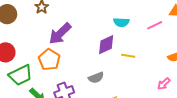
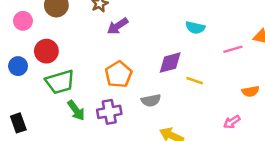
cyan semicircle: (121, 22) -> (195, 28), moved
purple arrow: (60, 34) -> (118, 26), moved, size x0.7
orange pentagon: (49, 60) -> (119, 74), moved

